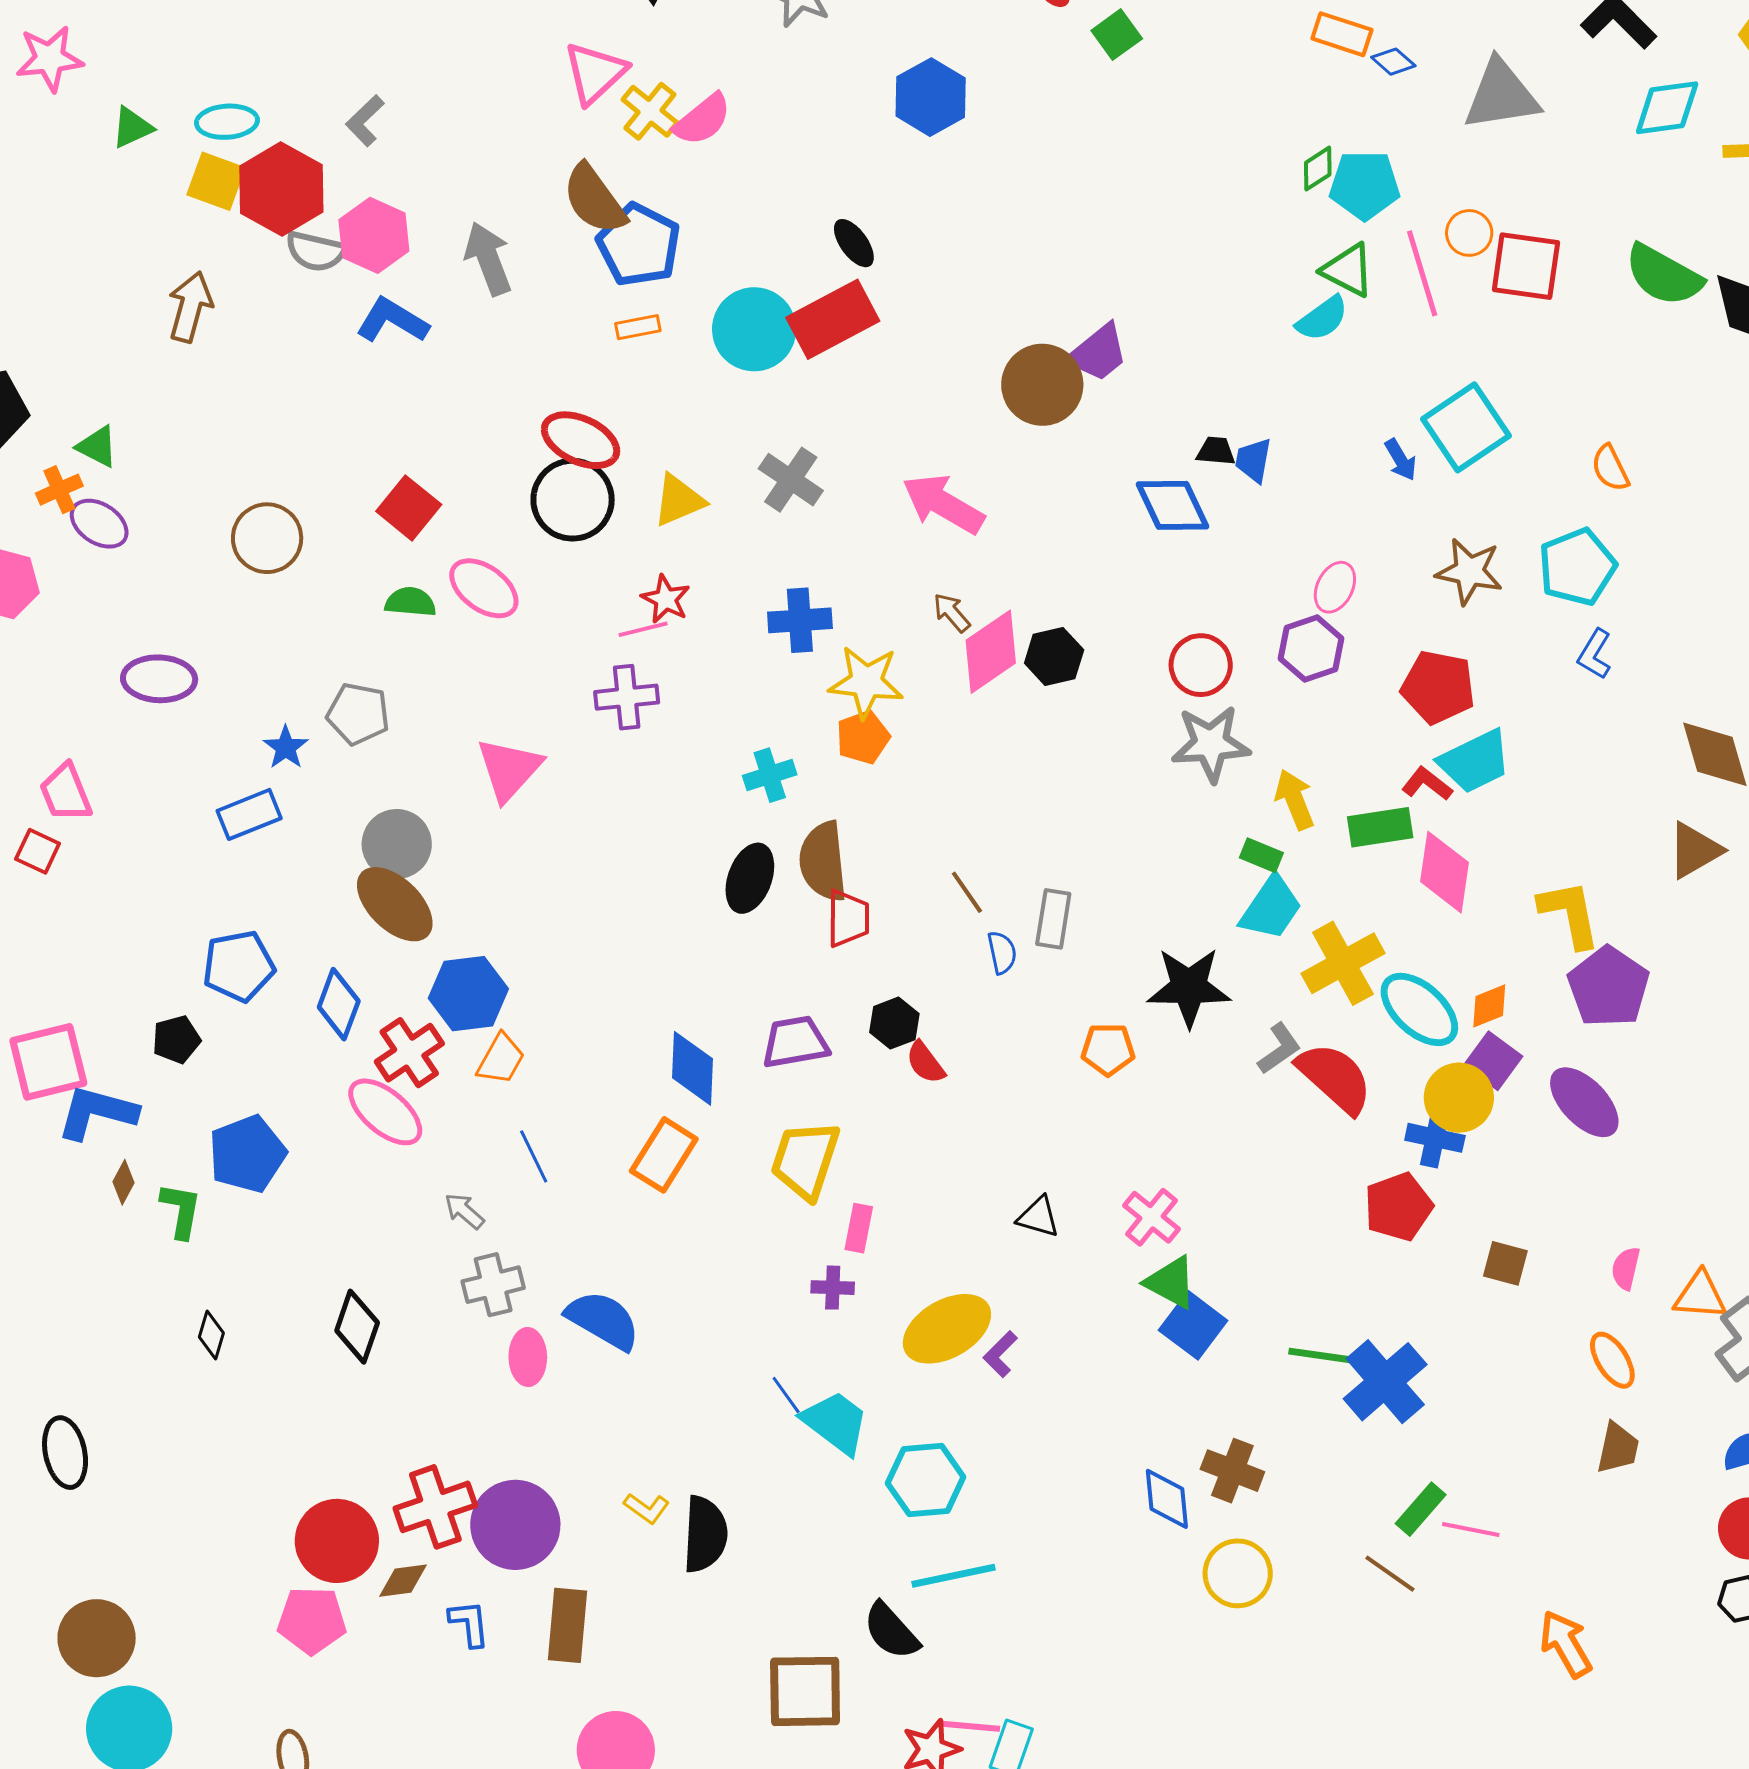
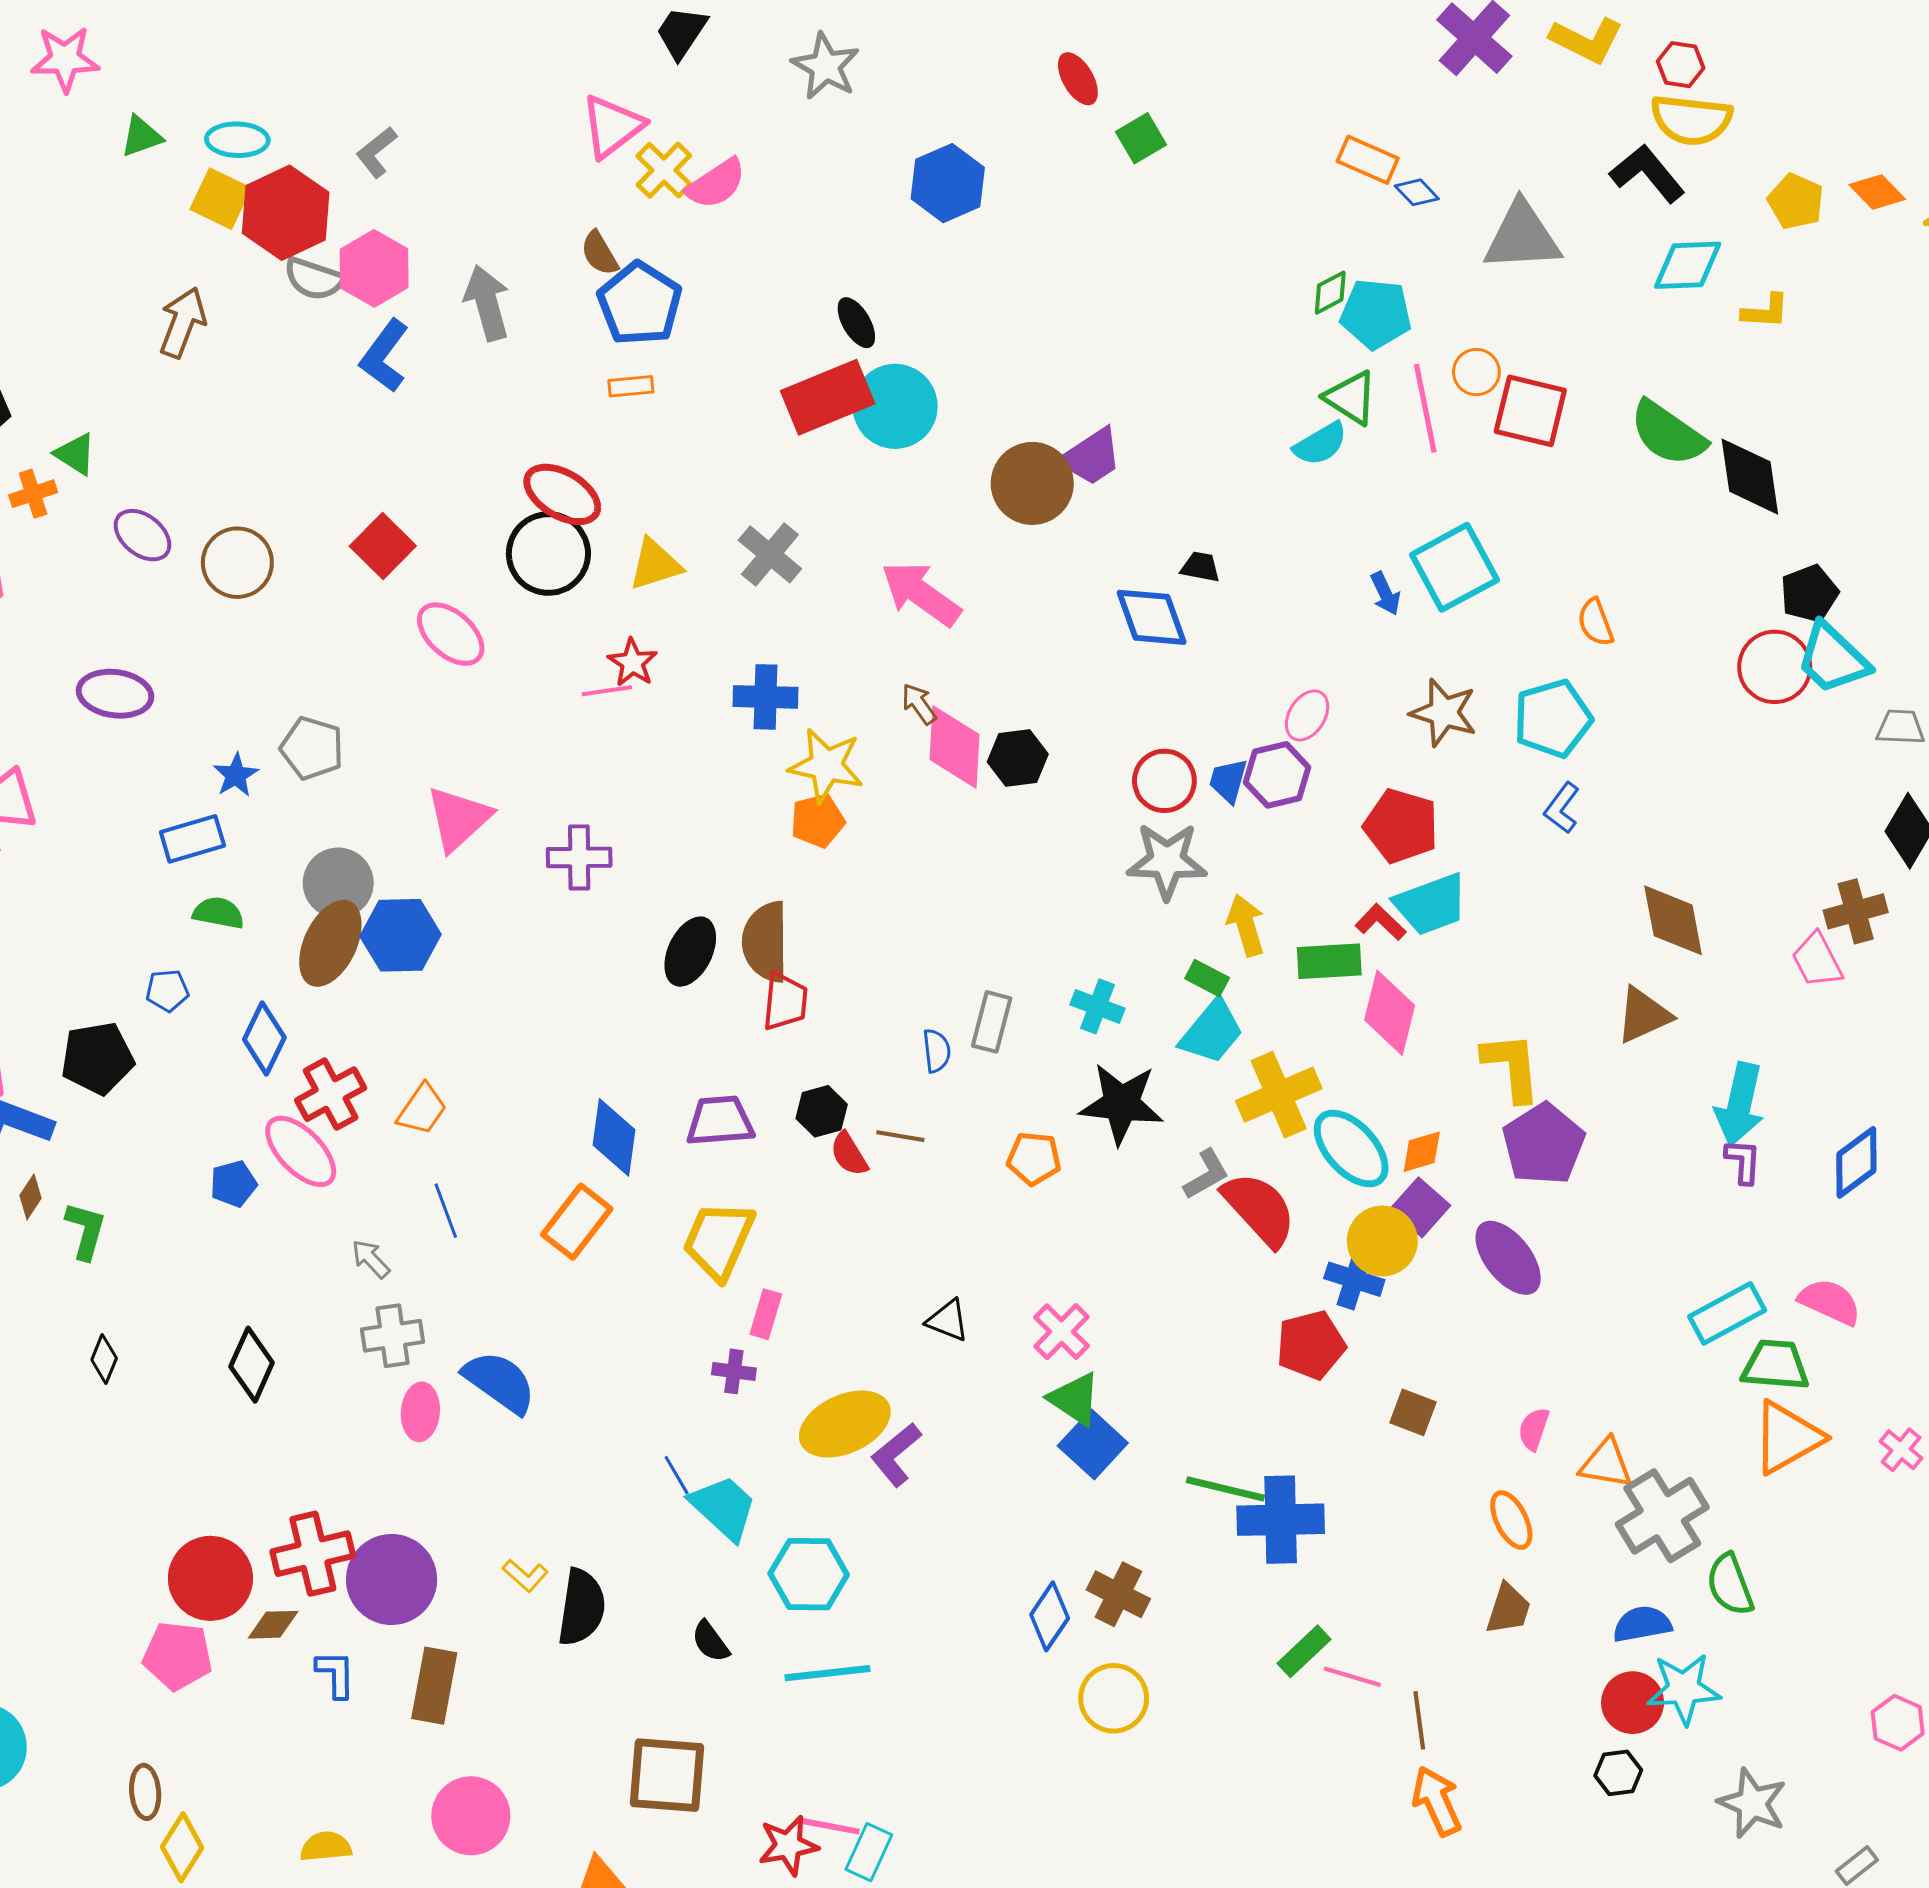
brown semicircle: (594, 199) -> (599, 253), size x0.6
blue L-shape: (392, 321) -> (384, 356), turned -90
cyan circle: (754, 329) -> (895, 406), moved
blue trapezoid: (1253, 460) -> (1228, 781), moved
purple ellipse: (99, 524) -> (142, 535), moved
green semicircle: (410, 602) -> (218, 913), moved
pink diamond: (991, 652) -> (954, 747), turned -58
purple cross: (627, 697) -> (579, 857), moved
cyan cross: (770, 775) -> (1098, 1006), moved, turned 33
brown line: (967, 892) -> (900, 1136), moved, turned -51
brown ellipse: (395, 904) -> (330, 943), turned 66
blue pentagon: (239, 966) -> (167, 991), size x0.6
blue hexagon: (468, 994) -> (401, 935), moved
black pentagon: (176, 1039) -> (97, 1058), size x1.5
blue pentagon: (247, 1154) -> (233, 1184), moved, size x0.6
purple L-shape: (1000, 1354) -> (896, 1455), size x1.4
blue cross: (1385, 1382) -> (1281, 1520), turned 34
blue diamond: (1167, 1499) -> (1050, 1616), turned 34
brown line: (1390, 1574) -> (1419, 1720), moved, turned 42
black semicircle: (891, 1631) -> (710, 1642), moved, size x0.7

